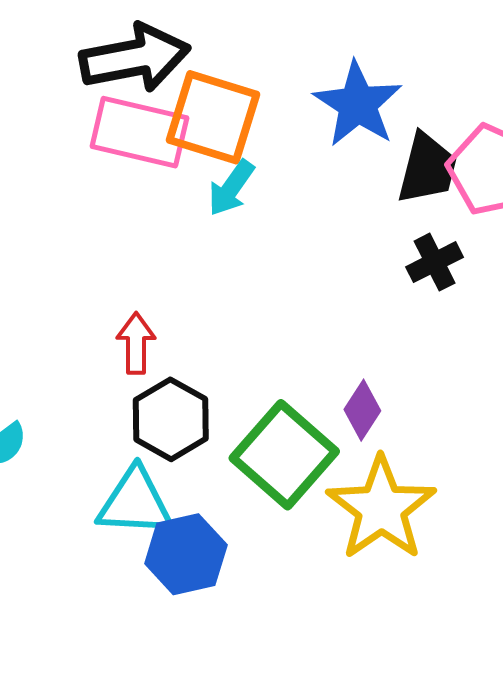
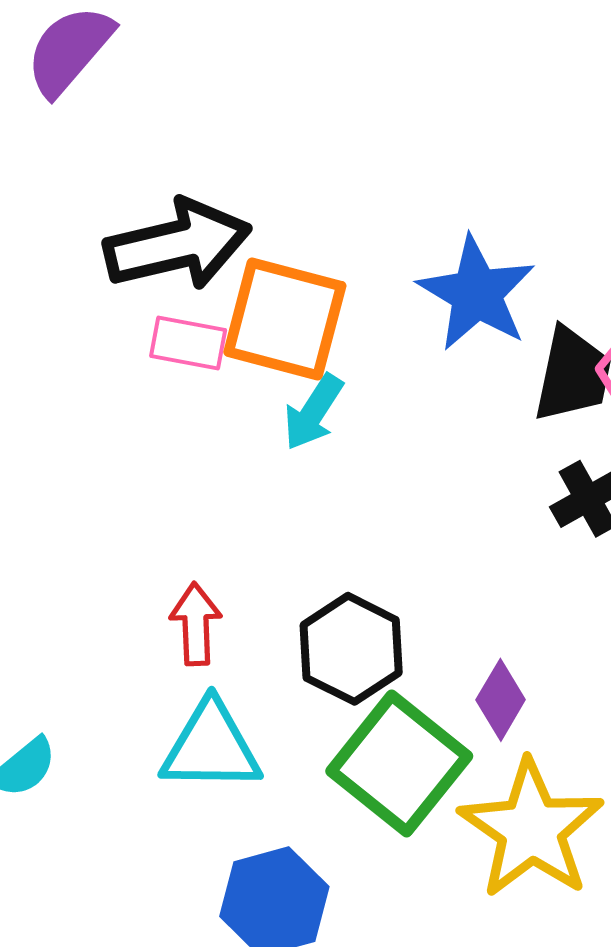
pink rectangle: (139, 132) -> (188, 343), size x0.6
black hexagon: (171, 419) -> (351, 649), moved
cyan triangle: (135, 502) -> (211, 747), moved

